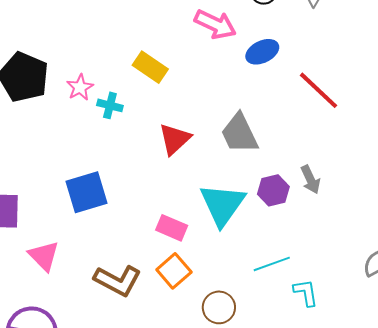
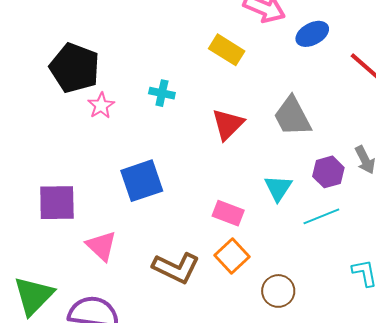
yellow rectangle: (150, 67) -> (227, 50), moved
pink star: (80, 87) -> (101, 106), moved
cyan triangle: (223, 205) -> (278, 188), size x0.6
cyan line: (272, 264) -> (321, 216), moved

